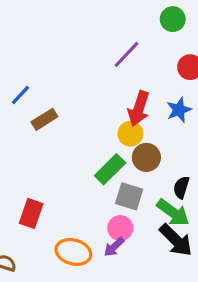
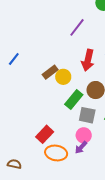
brown rectangle: (44, 119) -> (50, 72), moved
yellow circle: (130, 134) -> (63, 77), moved
red rectangle: (31, 213) -> (45, 134), moved, turned 30

